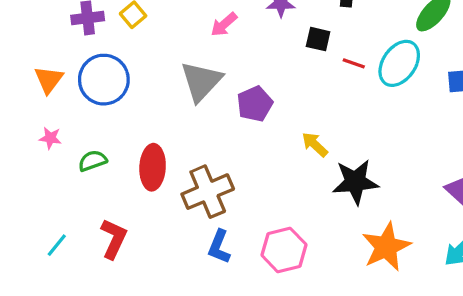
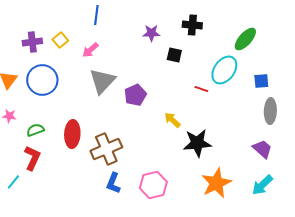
pink arrow: (224, 24) -> (90, 50), moved
red line: (354, 63) -> (201, 89), moved
red L-shape: (114, 239) -> (32, 158), moved

